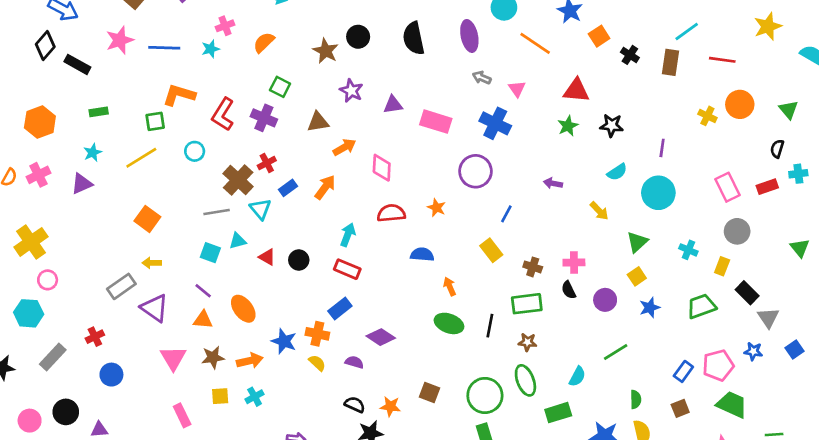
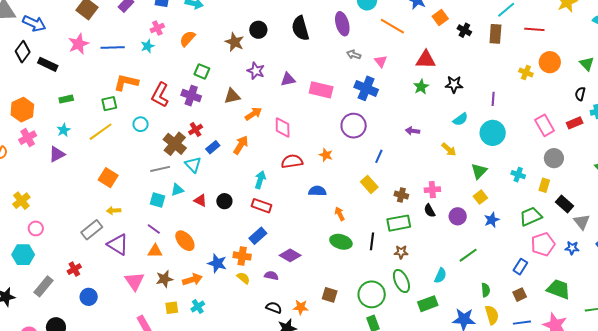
pink cross: (38, 175) -> (28, 138), moved
yellow cross: (31, 242) -> (21, 201), size x0.7
pink pentagon: (718, 365) -> (543, 244), moved

